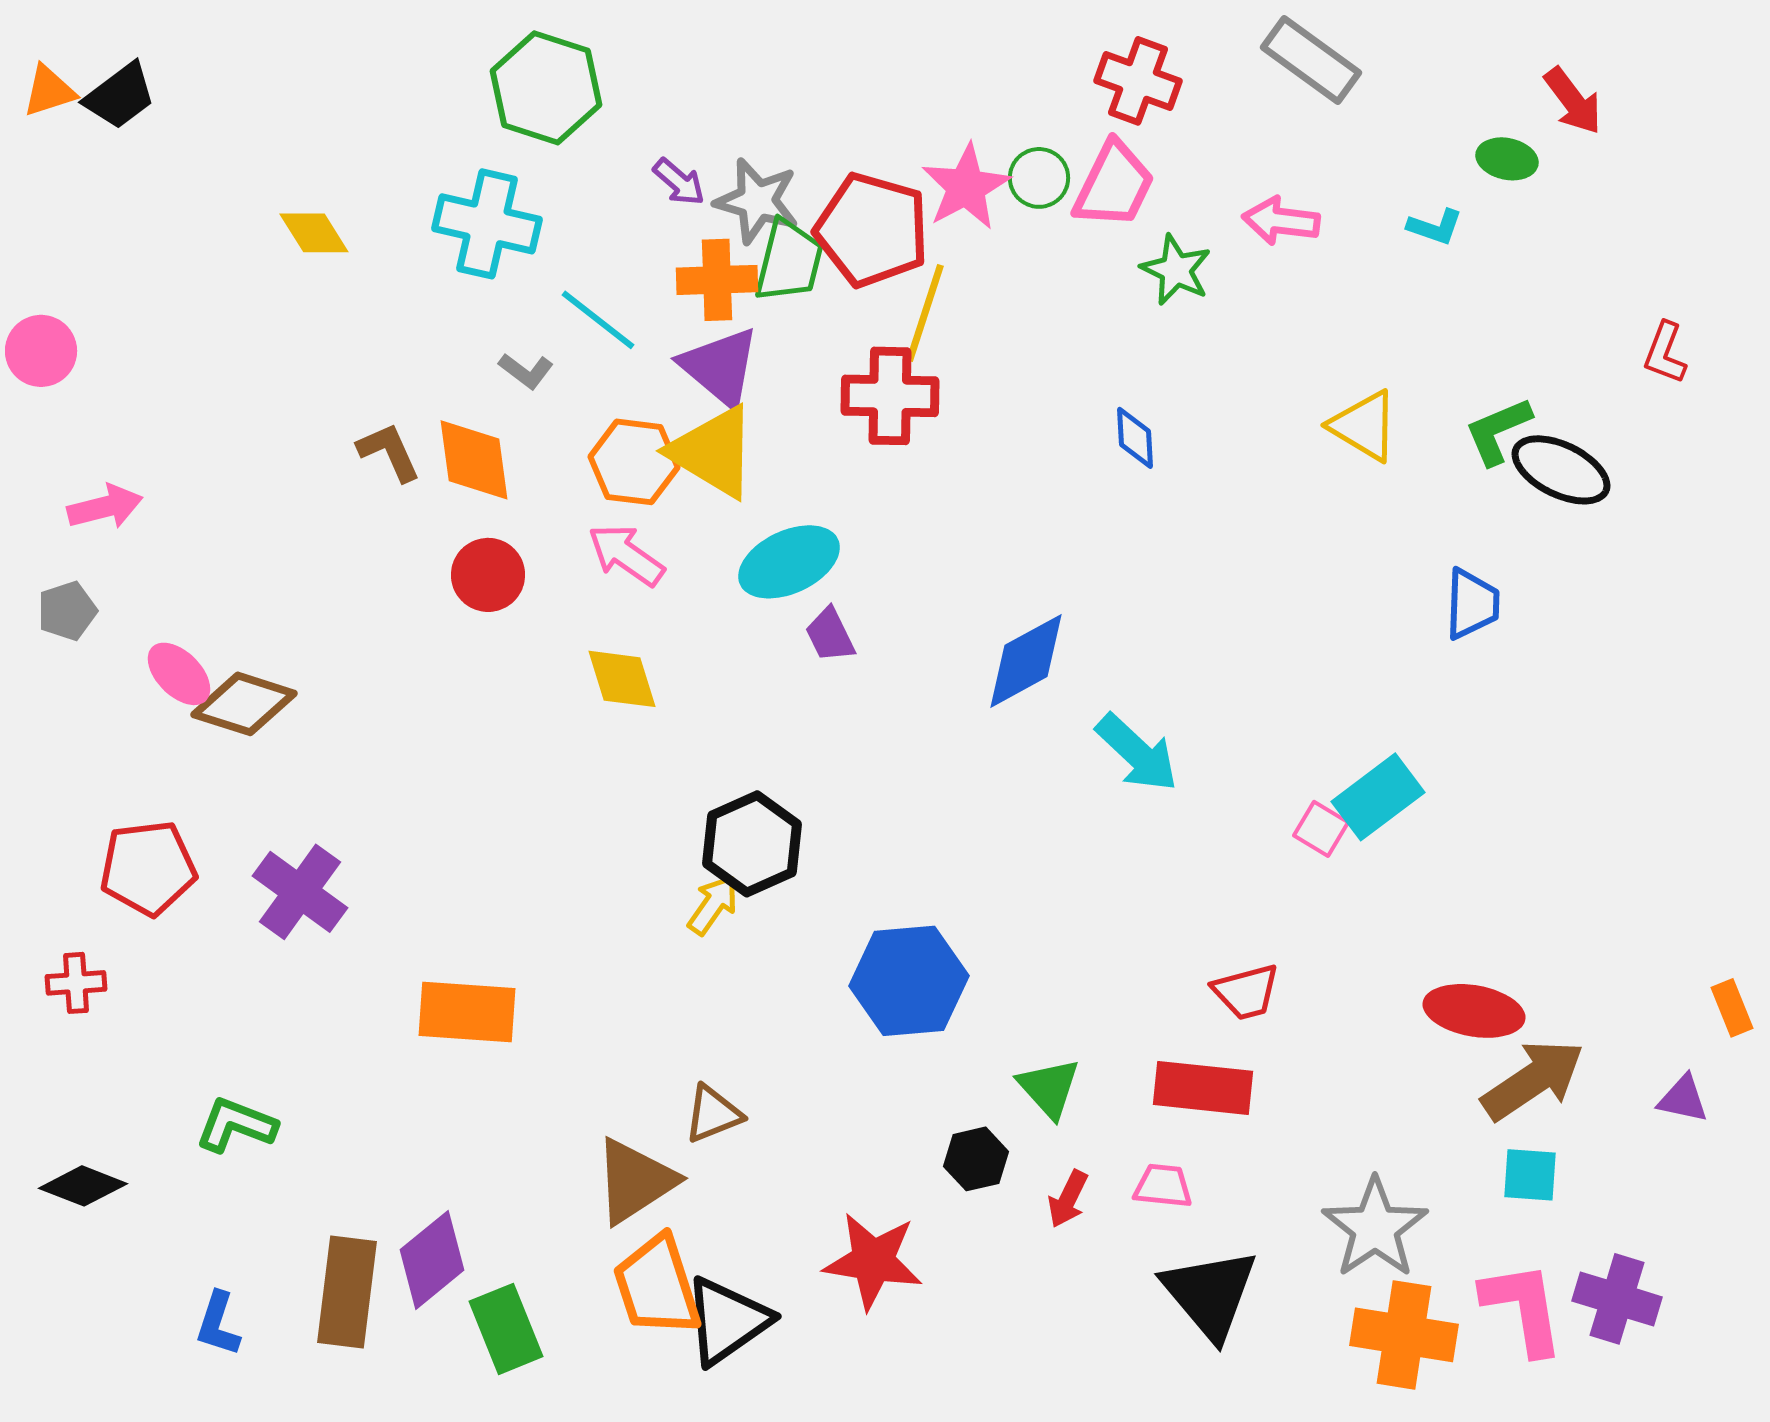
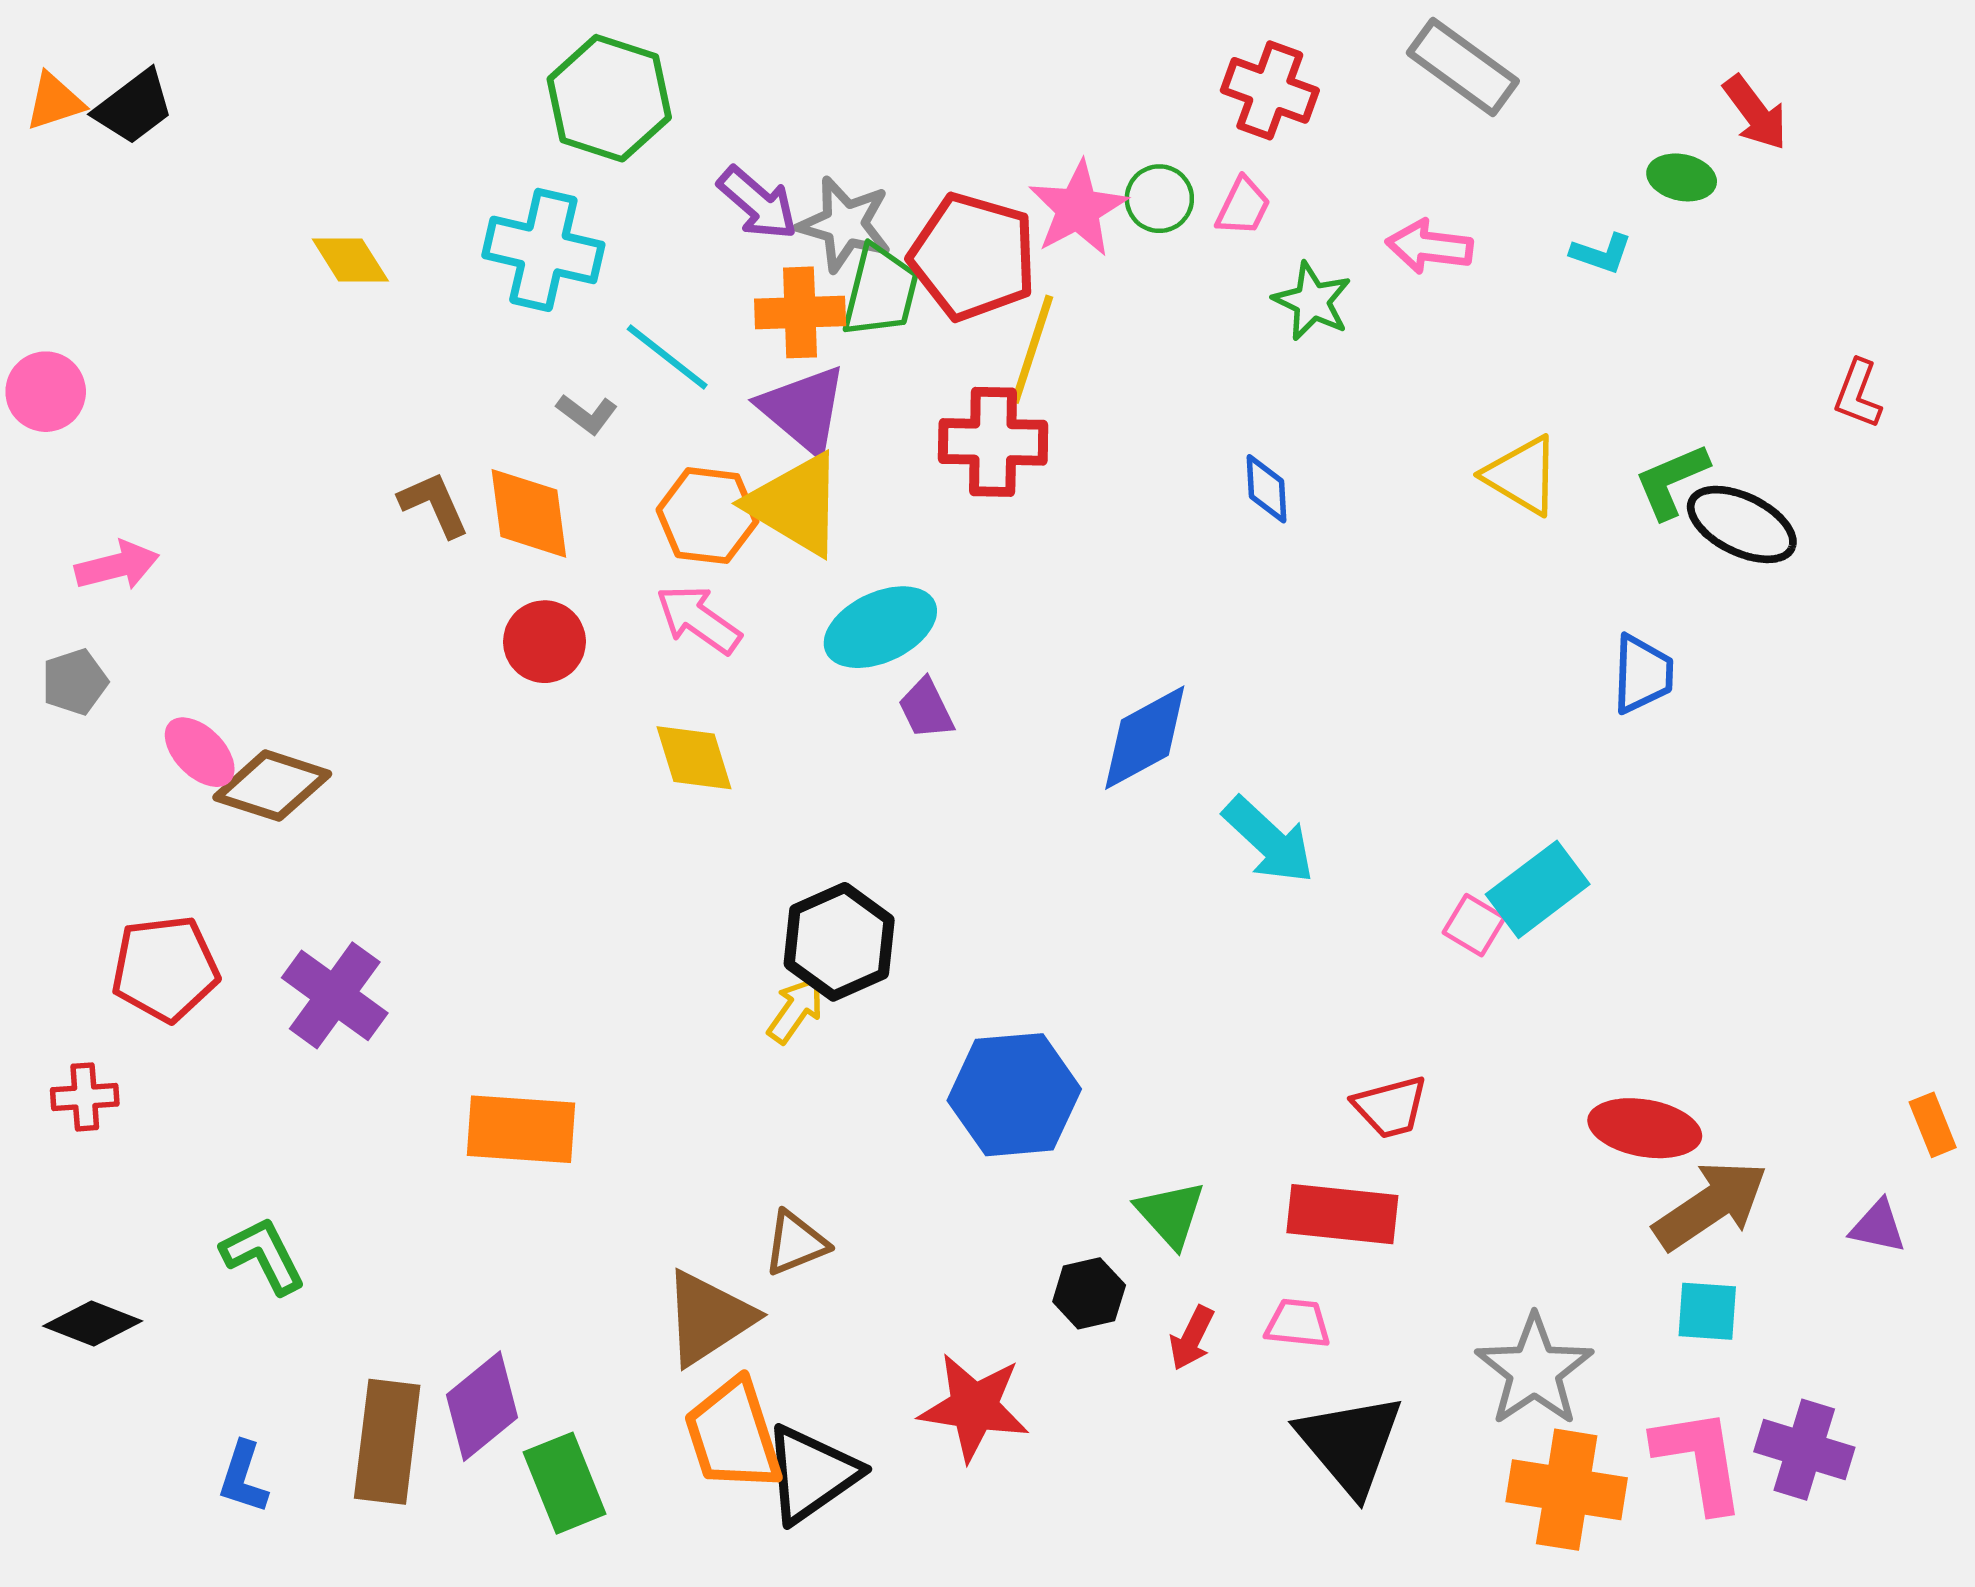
purple arrow: (679, 182) -> (758, 203), size x1.4
pink trapezoid: (1114, 185) -> (1243, 206), size x0.6
green L-shape: (236, 1125) -> (263, 1255), turned 42

